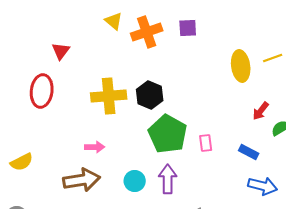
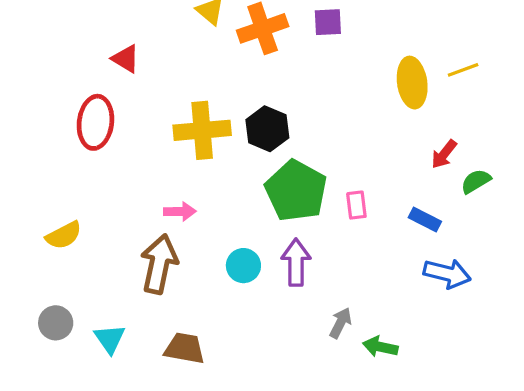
red triangle: (61, 51) -> (126, 59), turned -36
brown arrow: (82, 180) -> (159, 264), turned -69

